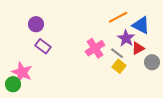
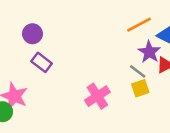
pink cross: (95, 48) -> (97, 96), moved
yellow square: (119, 66) -> (140, 88), turned 32

